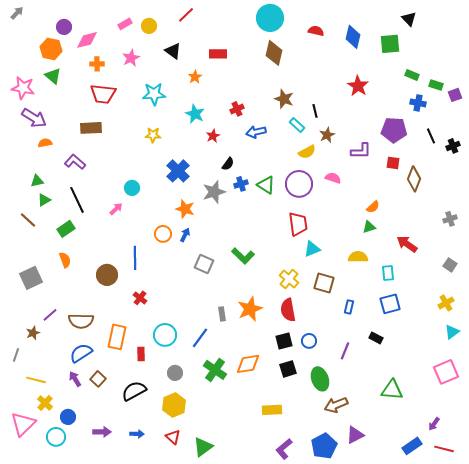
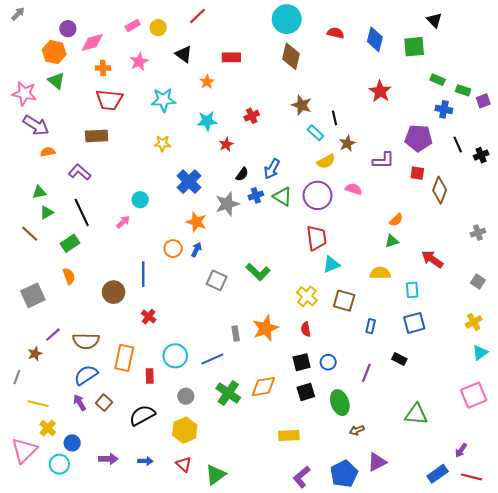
cyan star: (195, 114) -> (207, 121), turned -30
blue arrow: (256, 132) -> (272, 169), moved, turned -48
red semicircle: (288, 310) -> (306, 329), size x0.6
blue line: (200, 338) -> (212, 359), turned 30
brown arrow: (336, 405) -> (357, 430), size x0.6

